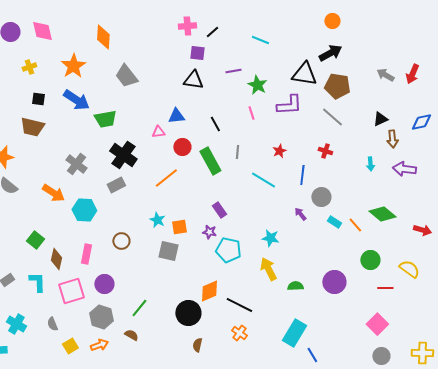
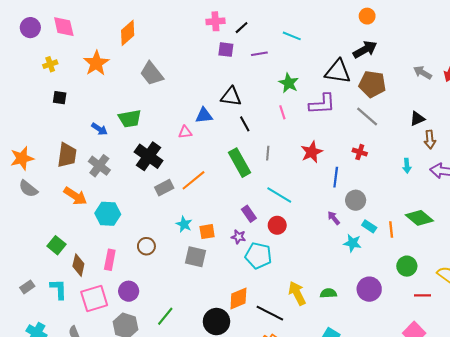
orange diamond: (103, 37) -> (128, 33), turned 45
purple line: (233, 71) -> (259, 54), moved
black triangle: (193, 80) -> (231, 97), moved
blue arrow: (76, 100) -> (99, 129), moved, size x0.6
brown trapezoid: (32, 127) -> (67, 155), moved, turned -95
red circle: (182, 147) -> (277, 225), moved
red star: (279, 151) -> (312, 152), size x1.5
cyan line: (263, 180) -> (279, 195), moved
gray rectangle: (116, 185) -> (164, 188), moved
orange line: (355, 225) -> (391, 229), turned 35
cyan star: (270, 238) -> (352, 243), moved
yellow arrow: (268, 269) -> (297, 293), moved

